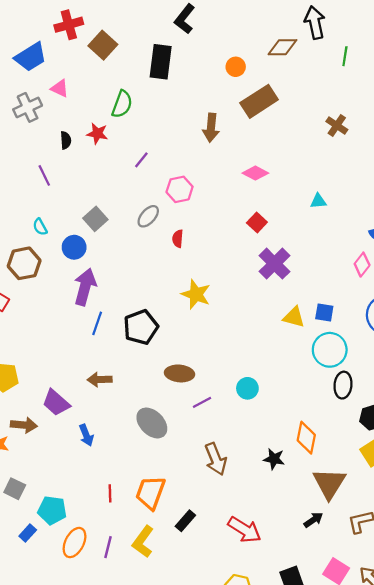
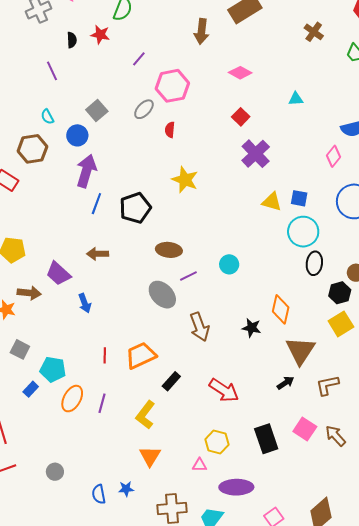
pink hexagon: (180, 189) -> (172, 86), size x1.4
gray ellipse: (152, 423) -> (162, 295), moved
orange trapezoid: (150, 493) -> (141, 355), turned 44
yellow L-shape: (143, 542) -> (145, 415), moved

